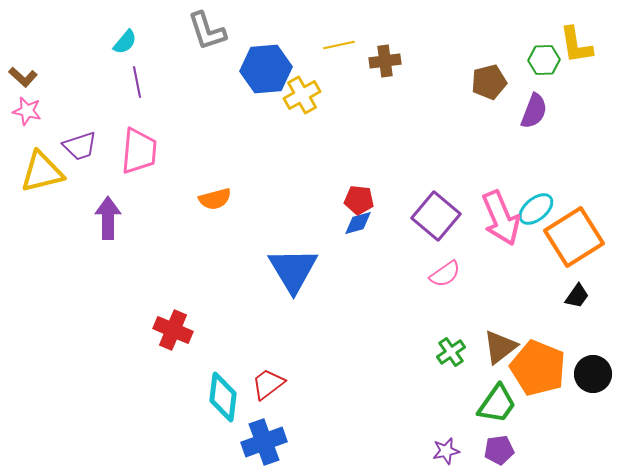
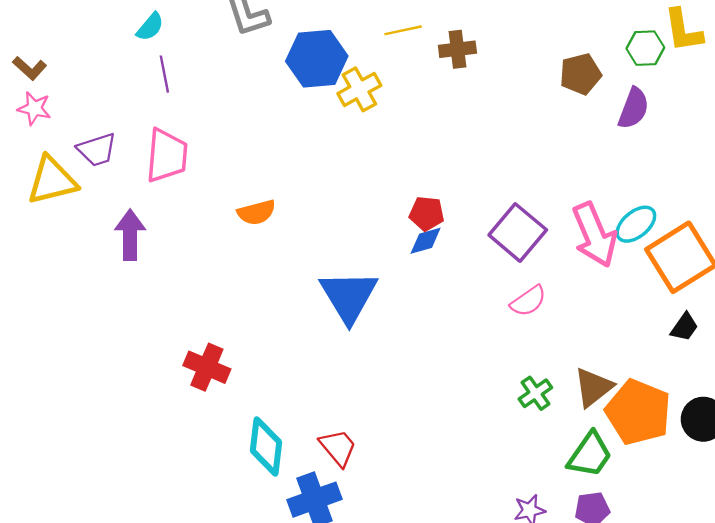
red trapezoid: (268, 384) -> (338, 448), moved, turned 87

